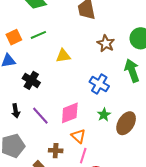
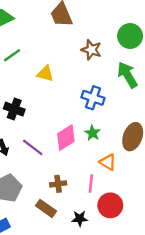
yellow triangle: (63, 56) -> (45, 74), turned 35
green star: (104, 115) -> (92, 133), moved
orange triangle: (78, 136) -> (108, 162), moved

